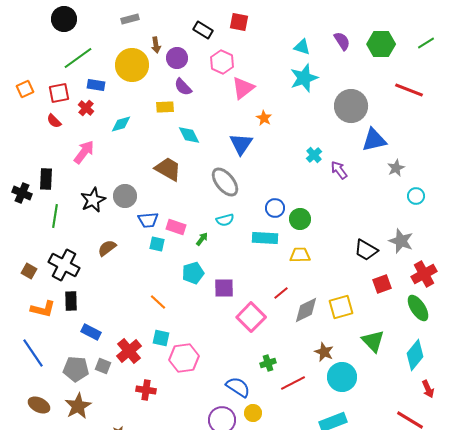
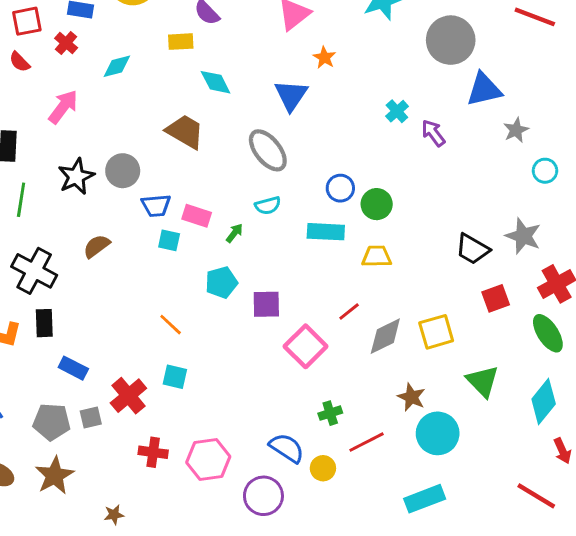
pink hexagon: (184, 358) -> (208, 460), moved
gray square: (103, 366) -> (91, 417), turned -35
yellow circle: (253, 413) -> (323, 468), moved

